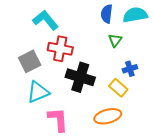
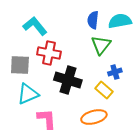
green triangle: (115, 40) -> (101, 45), size x1.5
gray square: (30, 61) -> (20, 65), turned 30

